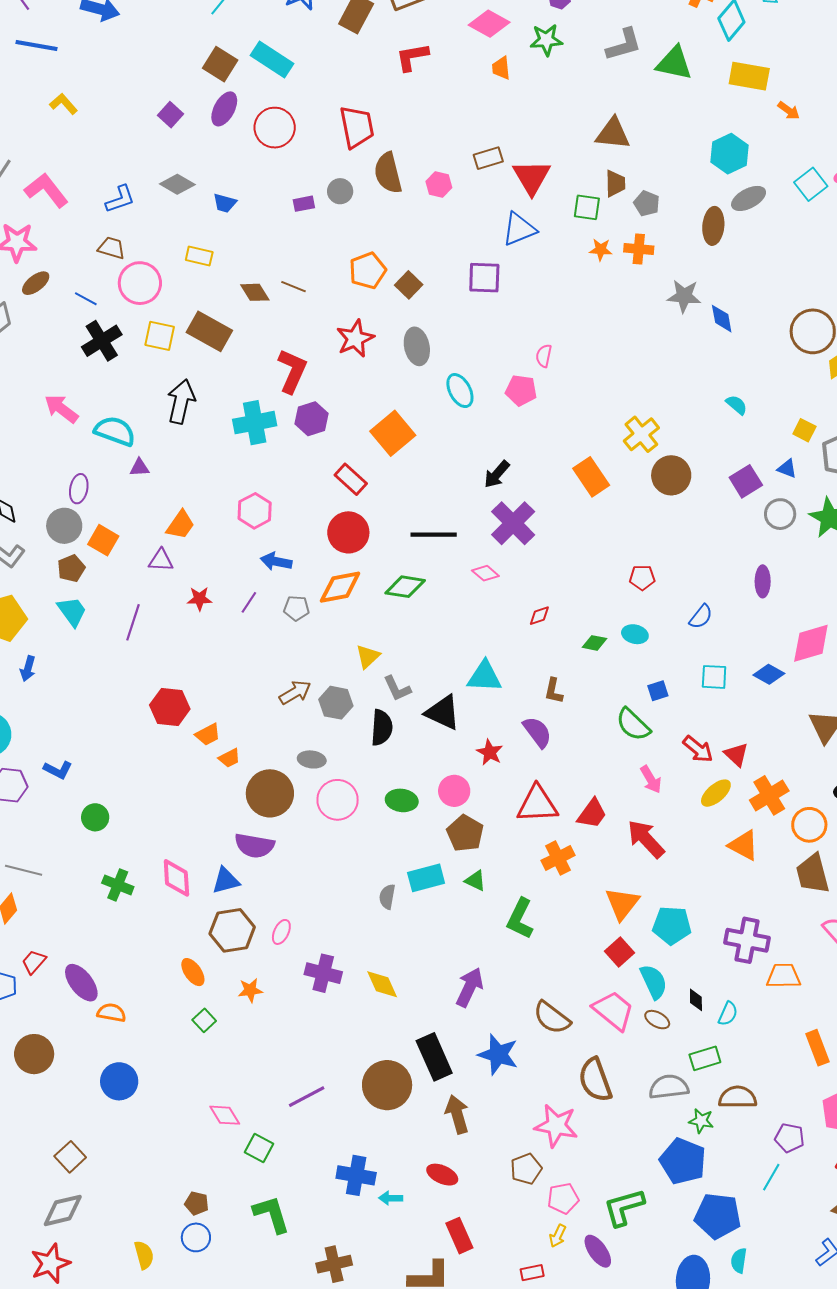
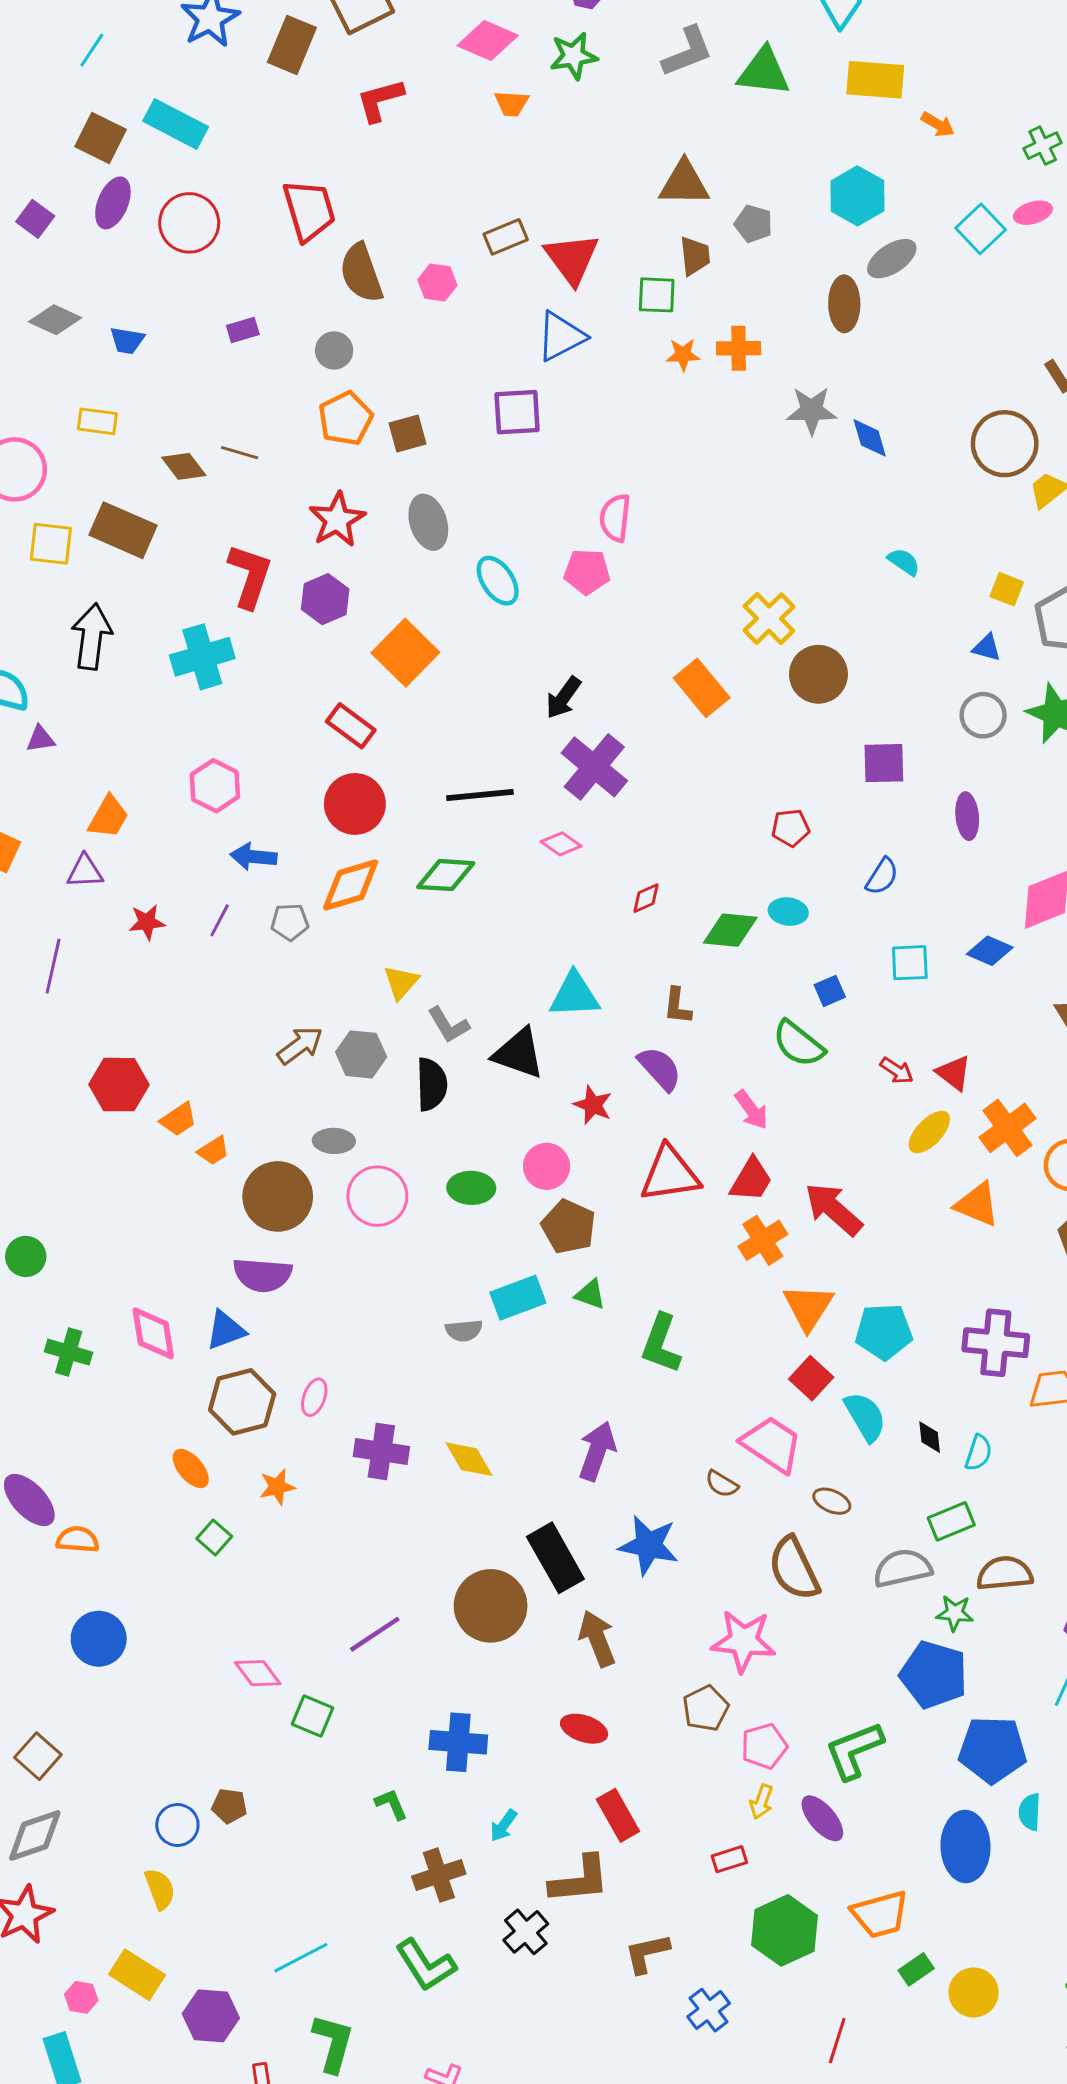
orange trapezoid: (501, 68) -> (512, 103), turned -75
gray circle: (340, 191) -> (334, 350), moved
gray pentagon: (647, 203) -> (753, 224), moved
brown square: (409, 285) -> (408, 433), turned 36
pink semicircle: (544, 356) -> (615, 518), size x1.4
purple hexagon: (312, 419) -> (325, 599), moved
purple square: (746, 481) -> (884, 763), moved, turned 36
green diamond: (594, 643) -> (730, 930), size x1.5
red arrow: (698, 749) -> (897, 1071), size x0.7
pink arrow: (651, 779) -> (751, 1110), moved
orange cross: (558, 858) -> (763, 1240), moved
gray semicircle: (387, 897) -> (464, 1331), turned -100
pink trapezoid: (613, 1011) -> (772, 1444), moved
brown semicircle: (552, 1018) -> (722, 1484), size x0.6
brown ellipse: (657, 1020) -> (832, 1501), moved
cyan arrow: (391, 1198) -> (504, 1826), moved, turned -50
green L-shape: (272, 1214) -> (391, 1804), moved, size x0.6
blue circle: (196, 1237) -> (177, 1825), moved

